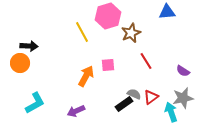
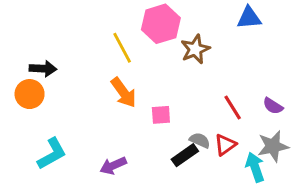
red line: (146, 61) -> (233, 107), moved
pink square: (108, 65) -> (161, 115), moved
orange arrow: (86, 76) -> (124, 93), moved, turned 115

